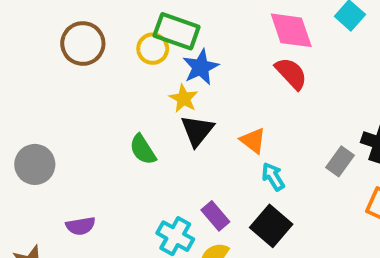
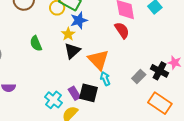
orange triangle: (253, 141) -> (98, 60), size x1.6
green semicircle: (143, 149) -> (36, 43), moved
black square: (271, 226) -> (89, 93), moved, turned -36

